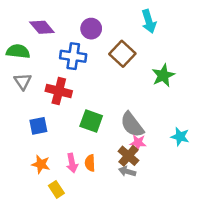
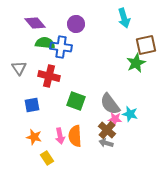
green semicircle: (18, 51) -> (45, 43), moved
brown square: (122, 54) -> (146, 45), moved, turned 35
cyan star: (180, 137) -> (130, 114), moved
orange semicircle: (90, 163) -> (75, 136), size x1.5

